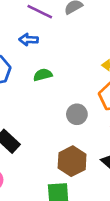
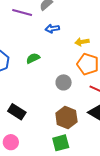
blue arrow: (29, 40) -> (52, 29), moved

